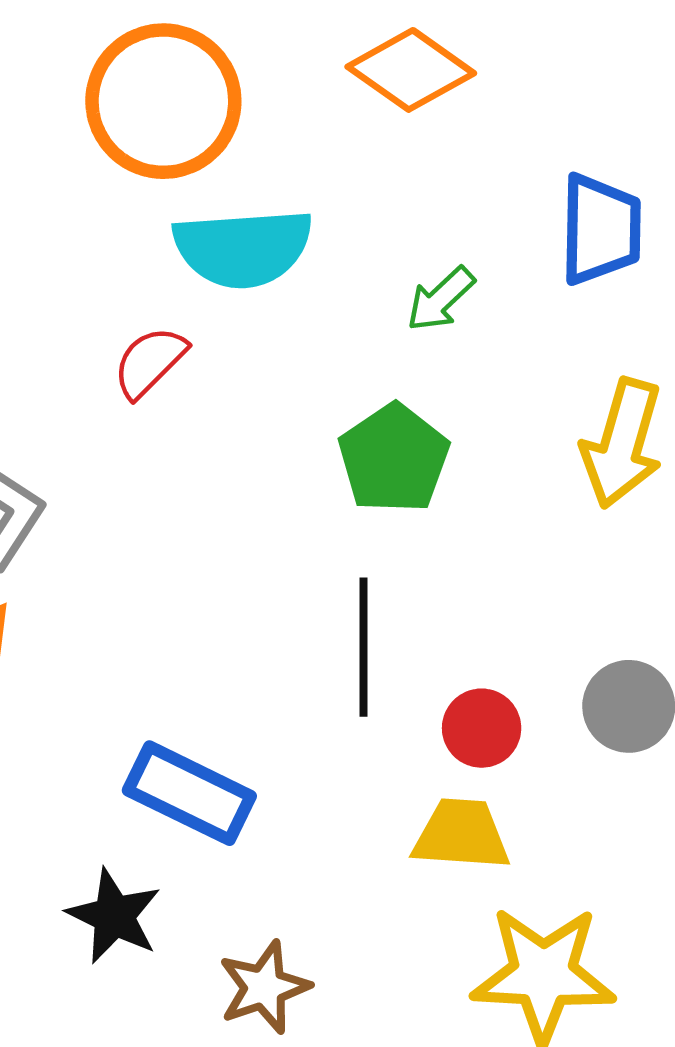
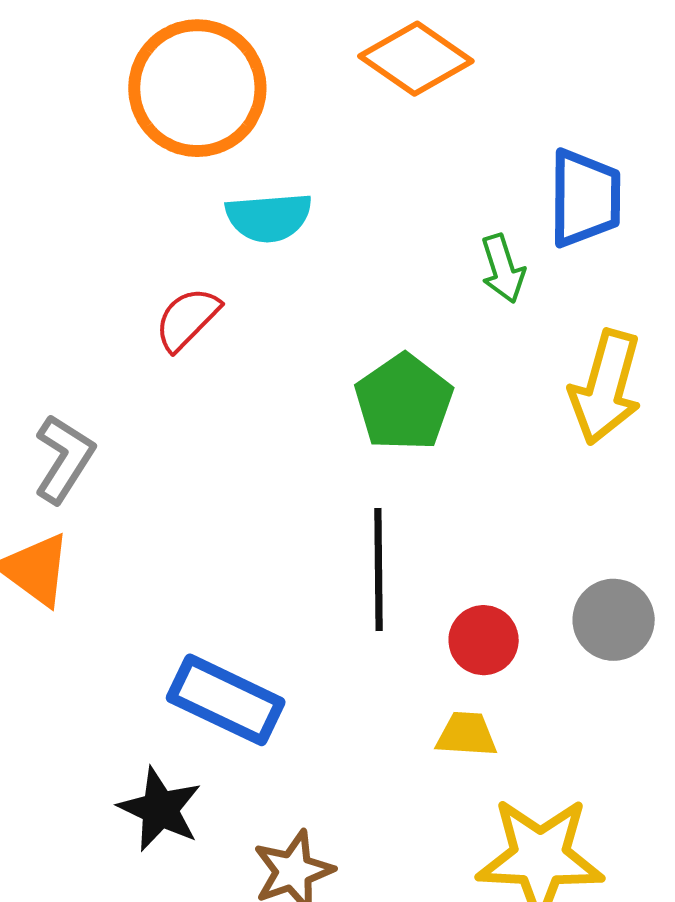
cyan semicircle: (243, 248) -> (269, 217), size x0.7
green arrow: (441, 299) -> (503, 269), moved, turned -64
yellow trapezoid: (461, 835) -> (466, 734), size x0.7

